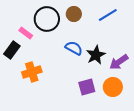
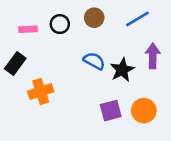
black circle: (47, 19) -> (60, 24), size x0.6
pink rectangle: (26, 33) -> (28, 29), moved, turned -40
purple arrow: (119, 62) -> (153, 56), moved, turned 126

